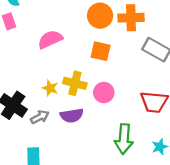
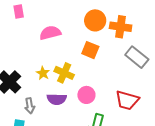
pink circle: (104, 93) -> (86, 95), moved
gray arrow: (40, 117) -> (30, 106), moved, turned 98

